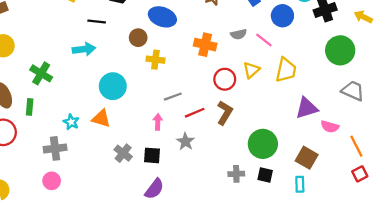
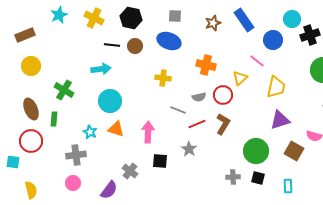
gray semicircle: (239, 34) -> (199, 97), moved
brown circle: (138, 38) -> (135, 46), moved
yellow triangle: (251, 70) -> (240, 78), moved
cyan circle: (113, 86) -> (110, 101), moved
gray line: (173, 97) -> (178, 110), turned 42
purple triangle: (307, 108) -> (280, 120), moved
pink arrow: (158, 122) -> (148, 132), moved, size x1.5
gray cross: (123, 153) -> (130, 171), moved
brown square: (307, 158) -> (294, 151), moved
purple semicircle: (154, 189) -> (109, 190), moved

